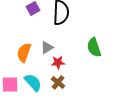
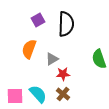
orange semicircle: (24, 52) -> (29, 49), moved

